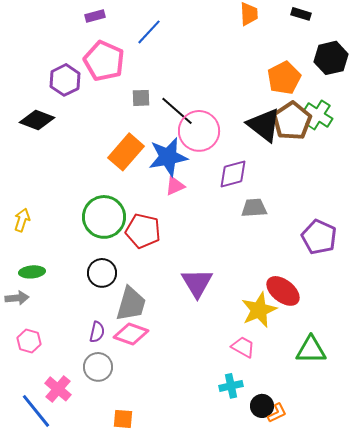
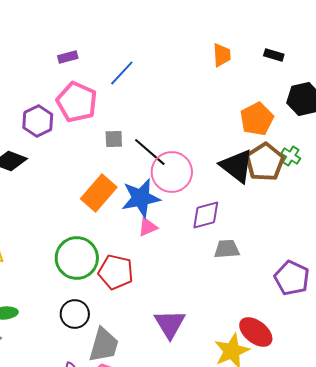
green cross: (318, 115) -> (291, 156), size x0.7

